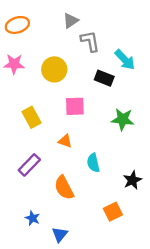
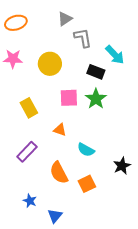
green star: (123, 119) -> (96, 99), moved, turned 30
cyan semicircle: (93, 163) -> (86, 150), turned -48
orange square: (113, 212) -> (87, 184), moved

